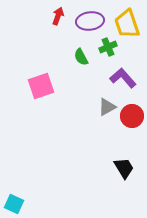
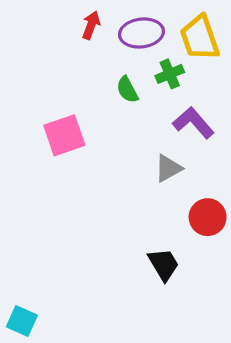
red circle: (132, 116) -> (208, 217), moved
black trapezoid: (124, 168) -> (164, 264), moved

